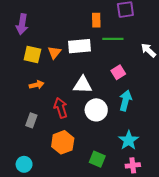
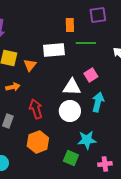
orange triangle: (54, 52) -> (30, 65), moved
white triangle: (83, 85) -> (72, 87), moved
cyan star: (129, 140) -> (87, 140), moved, turned 30

